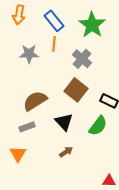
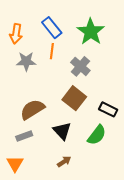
orange arrow: (19, 15) -> (16, 34), moved

